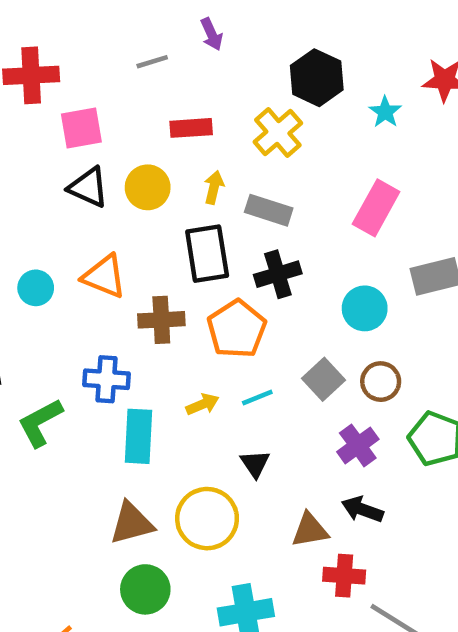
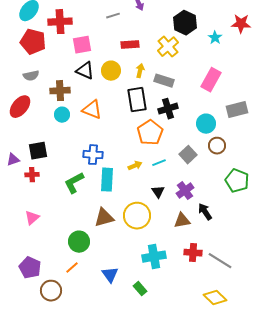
brown cross: (161, 320) -> (60, 91), moved
brown circle: (381, 382) -> (217, 146), moved
green L-shape: (40, 423) -> (74, 183), moved
purple cross: (358, 445) -> (185, 191), moved
black arrow: (362, 509) -> (205, 212), turned 36
red cross: (344, 576) -> (193, 253), moved
green circle: (145, 589) -> (79, 242), moved

